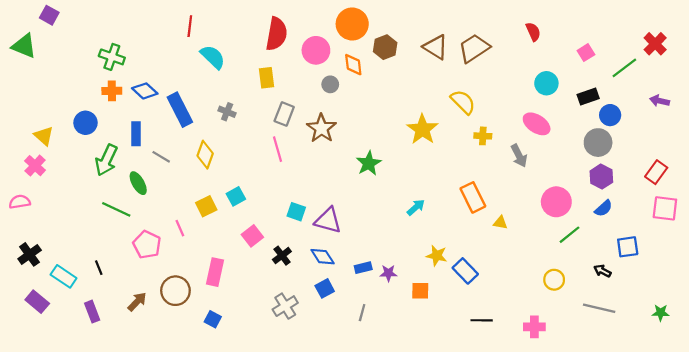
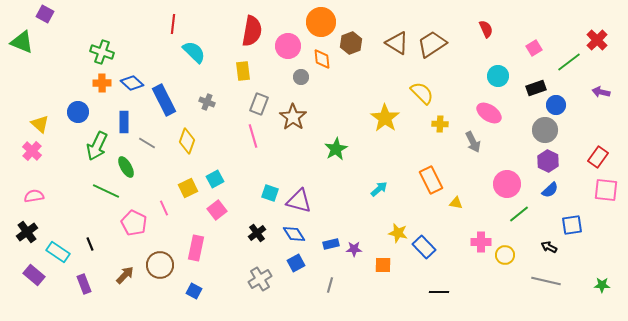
pink semicircle: (20, 202) -> (34, 196), moved
pink square: (252, 236) -> (217, 210), moved
pink cross: (534, 327) -> (481, 242), moved

